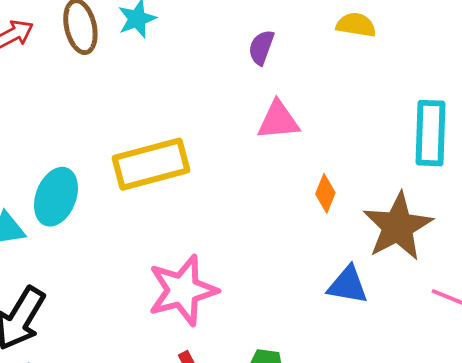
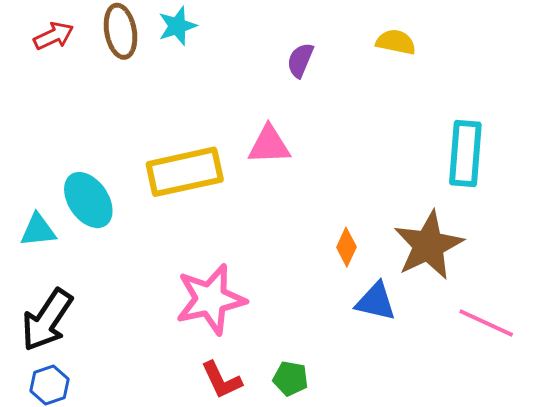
pink triangle: (278, 120) -> (269, 145), moved
orange diamond: (325, 193) -> (346, 247), moved
cyan ellipse: (56, 197) -> (88, 200), turned -58

